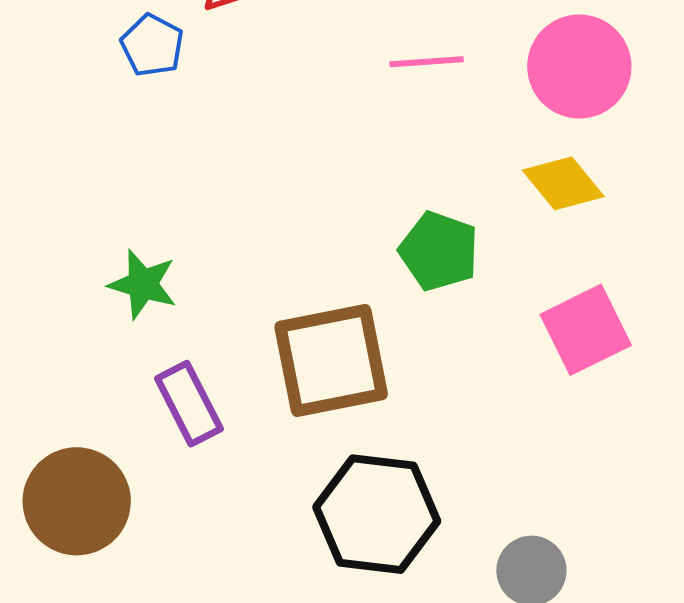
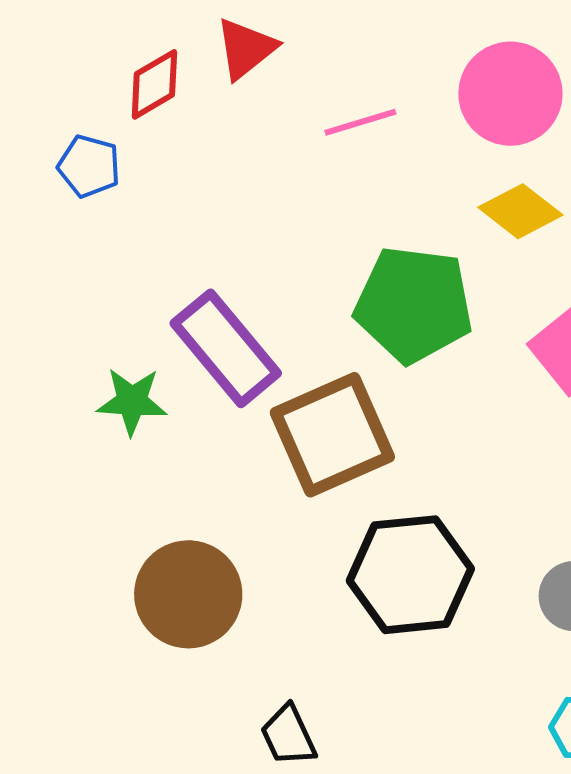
green pentagon: (439, 251) -> (414, 304), size x1.5
purple rectangle: (189, 404) -> (226, 348), moved, size x1.4
brown circle: (77, 501) -> (188, 594), moved

